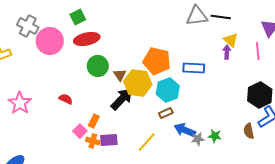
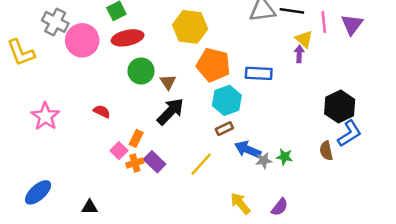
pink line: (258, 51) -> (324, 22), moved
yellow hexagon: (138, 83) -> (190, 27), moved
purple rectangle: (109, 140) -> (155, 162), turned 48
orange cross: (93, 141) -> (135, 163), turned -32

